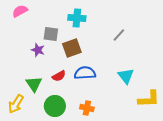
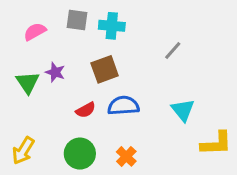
pink semicircle: (20, 11) -> (35, 32), moved
gray square: (51, 34) -> (77, 20), moved
green triangle: (34, 84) -> (28, 82), moved
orange cross: (87, 108) -> (126, 156), turned 32

